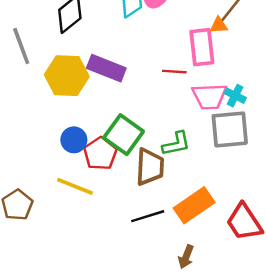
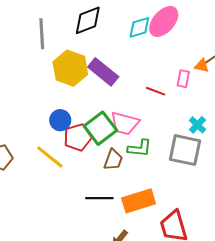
pink rectangle: (202, 47) -> (183, 79), size x0.6
pink trapezoid: (209, 96) -> (125, 123), moved
brown trapezoid: (150, 167) -> (113, 160), size x0.7

